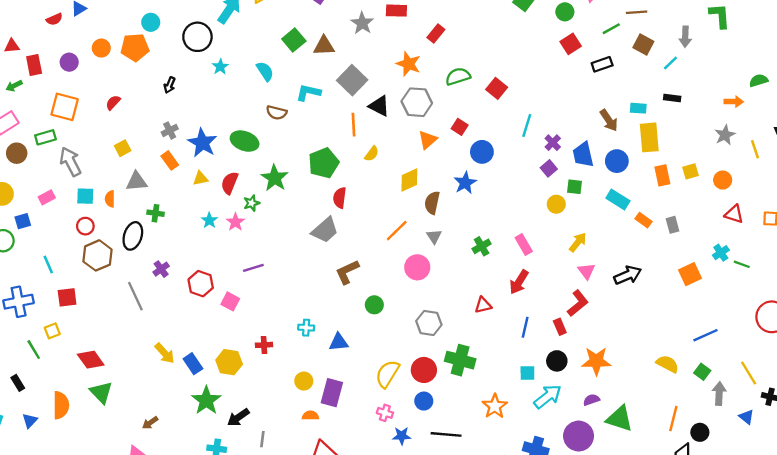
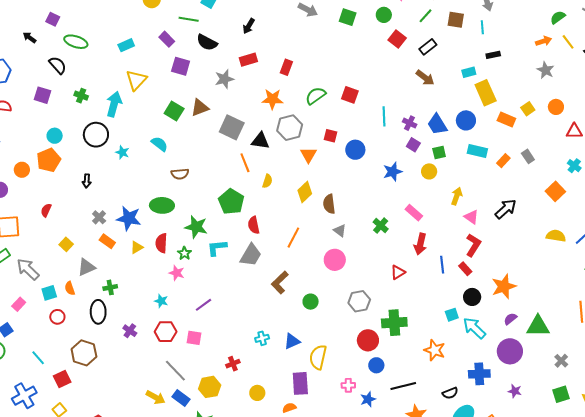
gray star: (362, 23) -> (224, 79), turned -30
cyan line: (670, 63) -> (482, 27), turned -32
cyan L-shape: (308, 92) -> (217, 248), moved
brown arrow: (609, 120) -> (425, 78), moved
yellow line: (755, 149) -> (568, 42), moved
orange rectangle: (662, 175) -> (506, 120), turned -36
blue star: (465, 183) -> (393, 172), moved, turned 30
cyan star: (209, 220) -> (161, 301), moved
orange rectangle: (643, 220) -> (503, 161), turned -64
orange line: (397, 231) -> (293, 238), moved
brown hexagon: (97, 255) -> (84, 353), moved
gray line: (135, 296) -> (175, 371), moved
blue line: (525, 327) -> (442, 265), moved
yellow semicircle: (668, 364) -> (556, 236), moved
yellow semicircle: (387, 374) -> (318, 357), moved
yellow circle: (304, 381) -> (257, 393), moved
cyan arrow: (548, 397) -> (474, 328), turned -80

